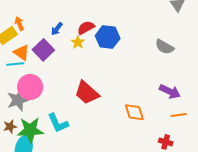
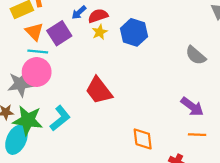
red semicircle: (86, 28) -> (98, 16), moved
cyan line: (15, 64) -> (38, 51), moved
orange diamond: (134, 112) -> (143, 139), moved
cyan L-shape: (58, 123) -> (60, 118), turned -115

